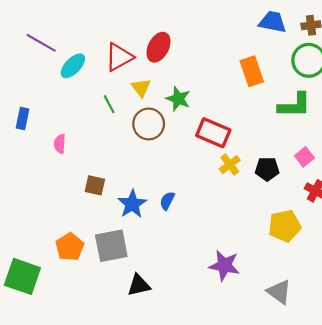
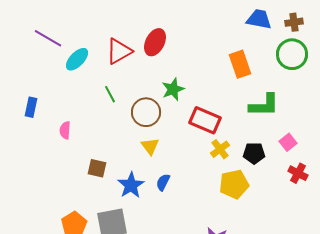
yellow triangle: (141, 88) -> (150, 146), moved
green star: (178, 99) -> (173, 89), turned 30
green L-shape: (295, 105) -> (264, 105), moved
yellow pentagon: (285, 226) -> (234, 184), moved

